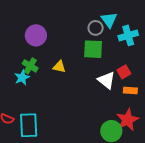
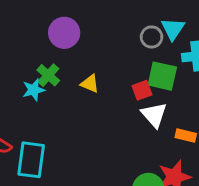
green square: (93, 49) -> (162, 76), moved
red square: (124, 72) -> (142, 90), moved

